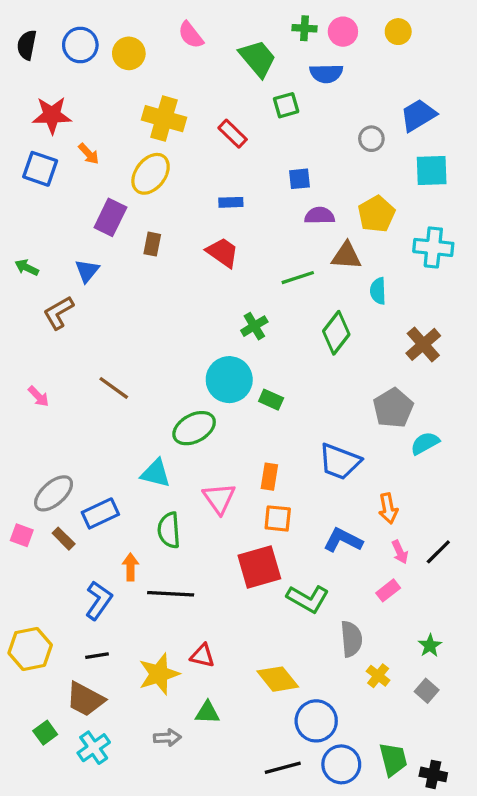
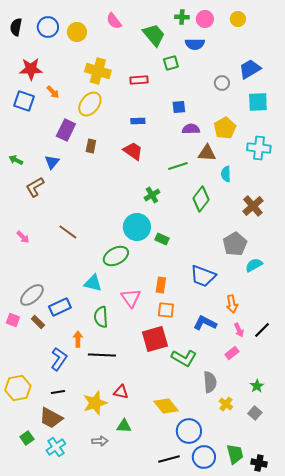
red rectangle: (233, 134) -> (139, 80), turned -48

